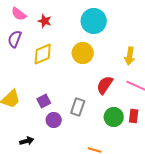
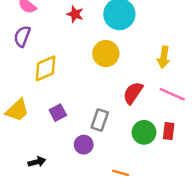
red star: (45, 21) -> (75, 14), moved
yellow diamond: (43, 54) -> (46, 68), moved
purple circle: (54, 120) -> (84, 145), moved

